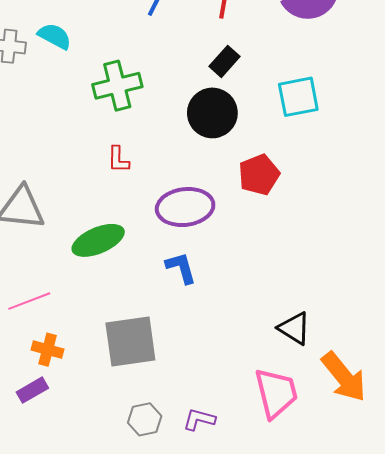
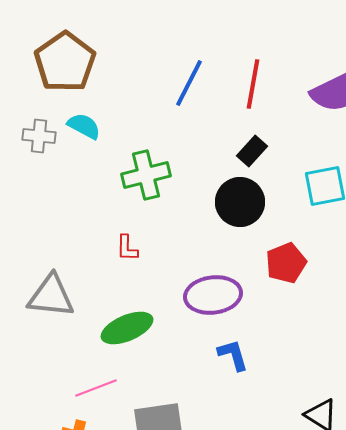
red L-shape: (118, 159) -> (127, 248), moved
blue L-shape: (181, 268) -> (233, 355), moved
pink line: (29, 301) -> (96, 388), moved

